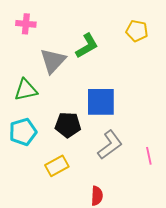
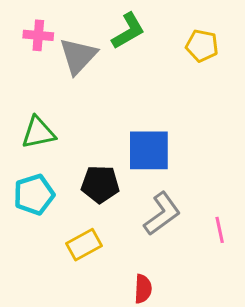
green L-shape: (87, 46) -> (128, 31), moved
gray triangle: (53, 61) -> (78, 56), moved

